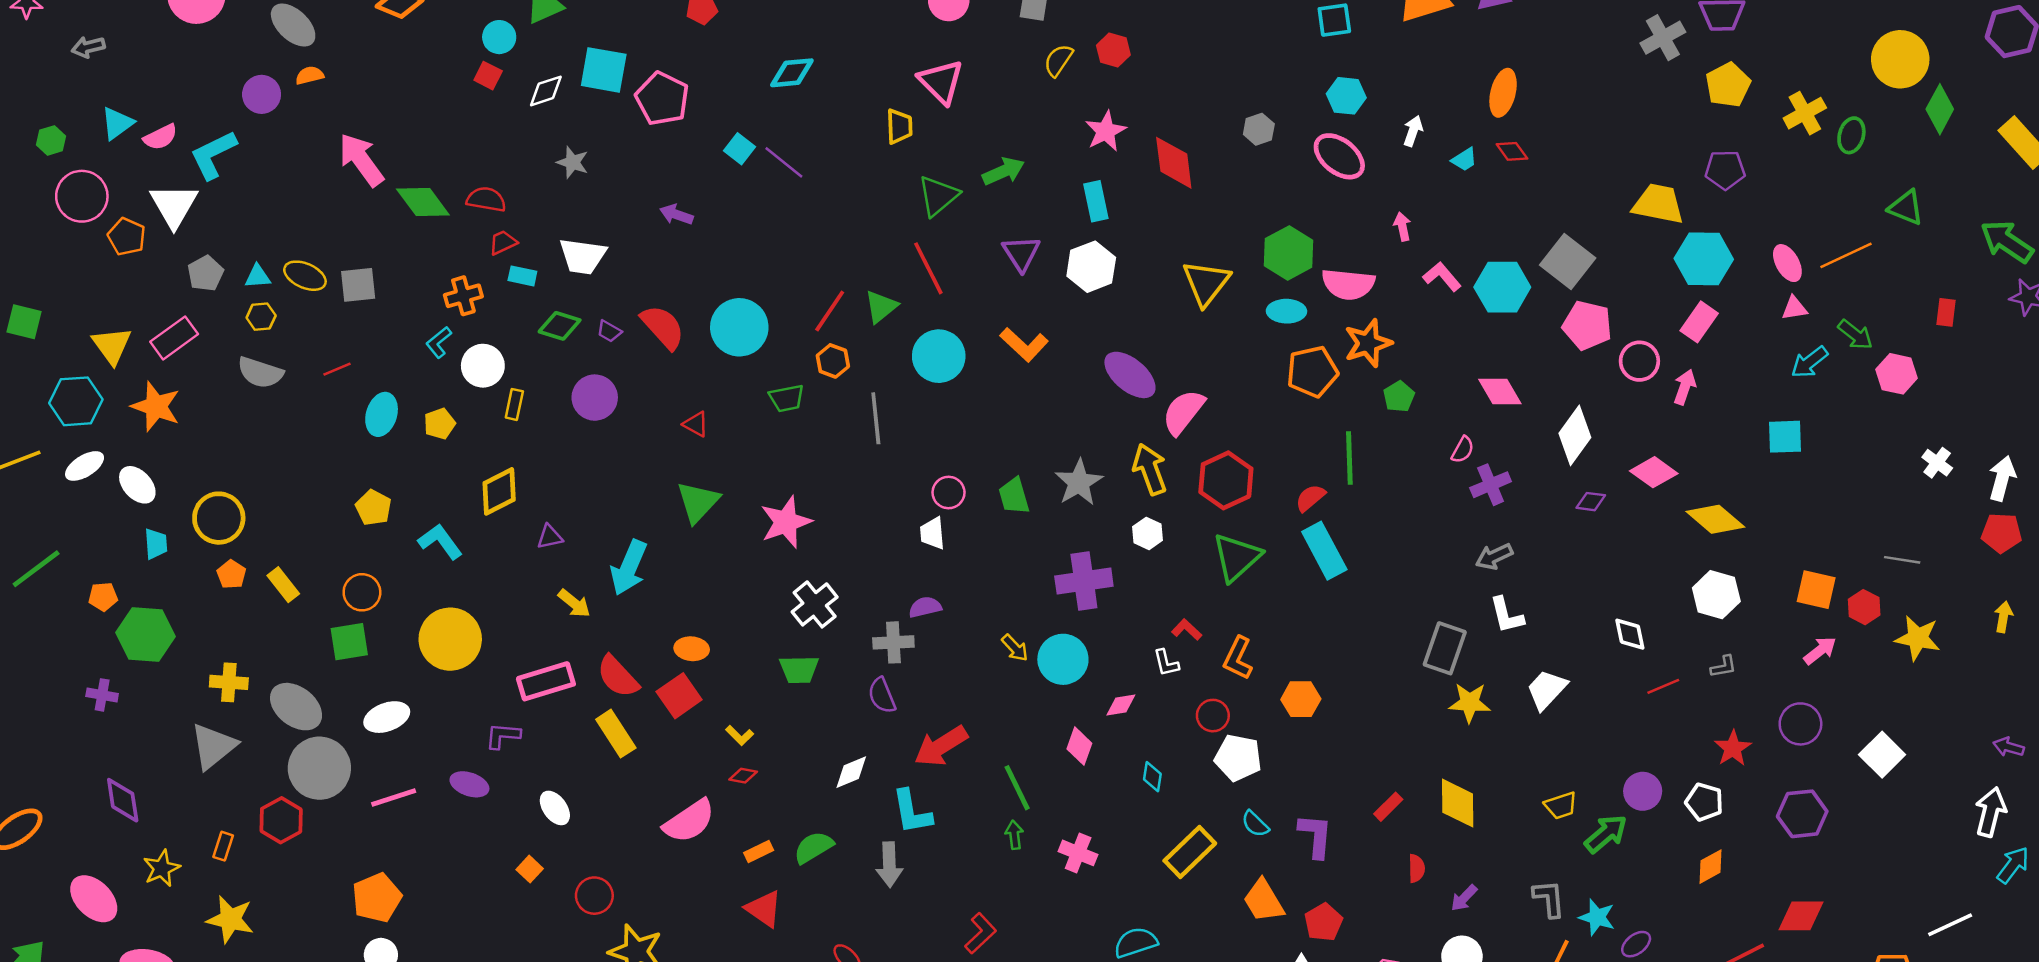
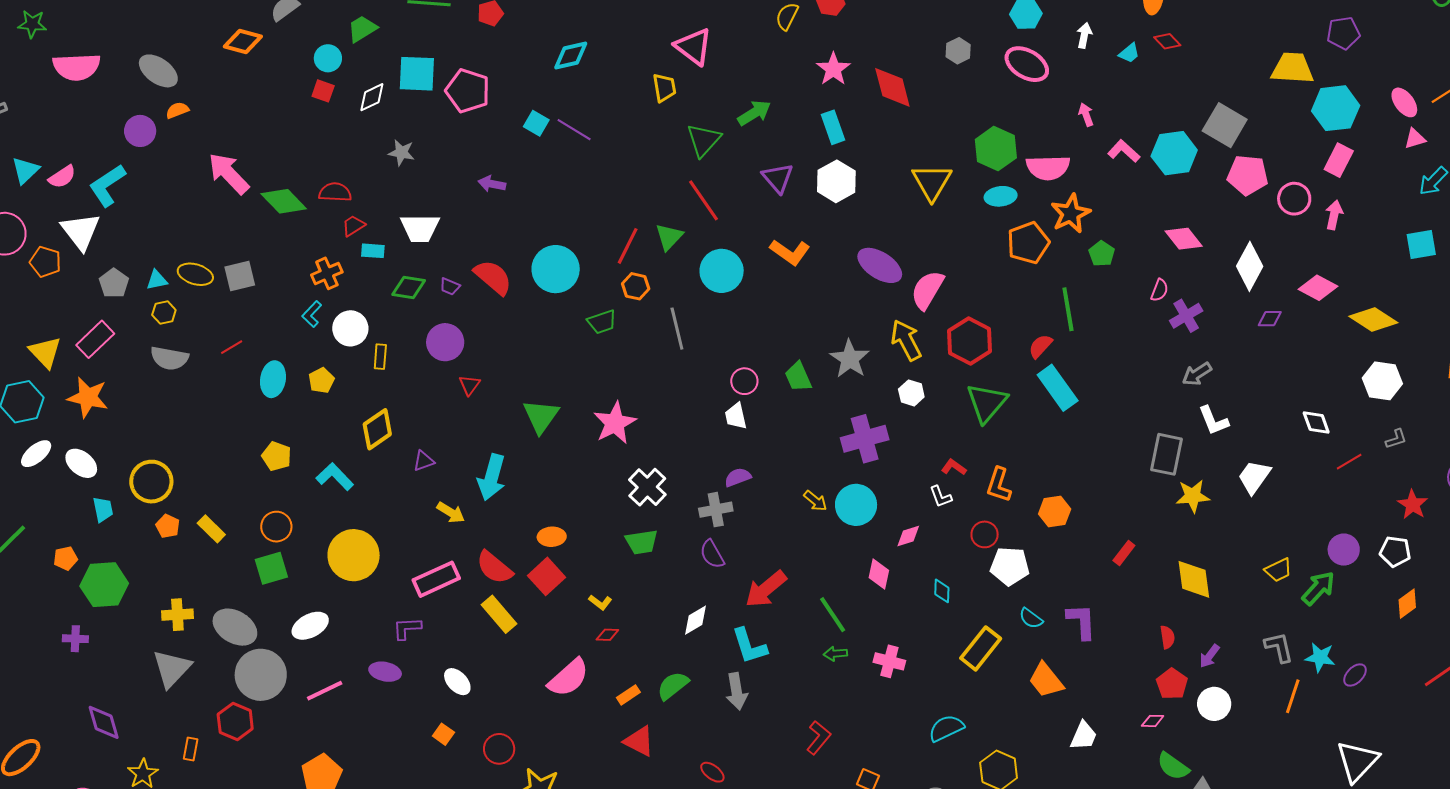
red triangle: (696, 424) -> (469, 385), moved, turned 45
red rectangle: (1388, 807) -> (1124, 553), moved
green arrow: (1014, 835) -> (835, 654), turned -80
red pentagon: (1323, 922) -> (1172, 684), moved

